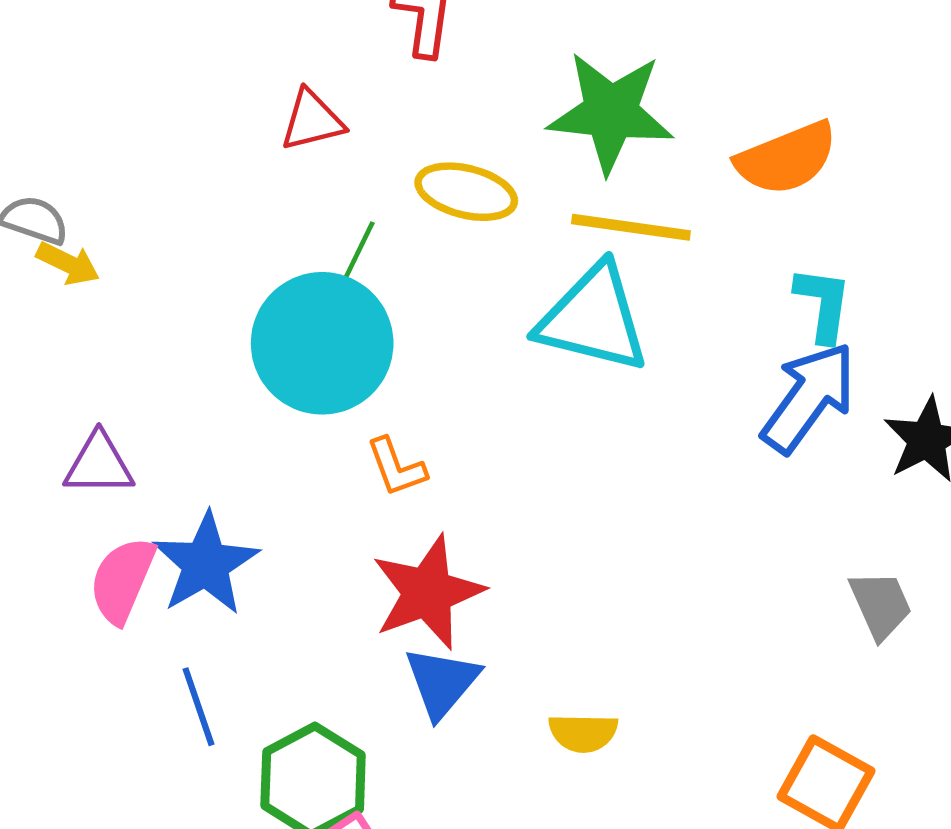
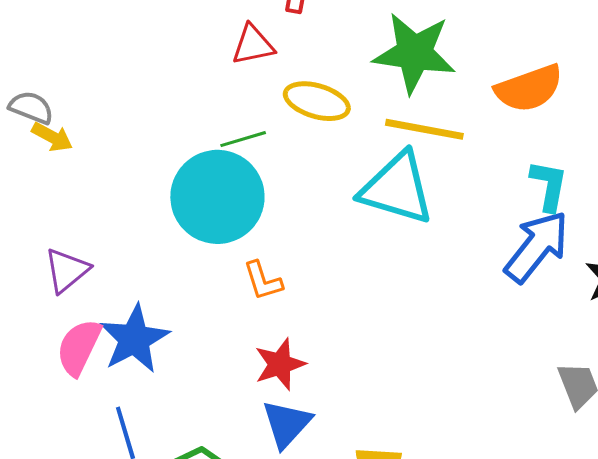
red triangle: (312, 120) -> (253, 45), moved
green line: (357, 254) -> (243, 139), turned 45
purple triangle: (99, 464) -> (67, 270), turned -42
red star: (428, 592) -> (280, 364), size x0.7

